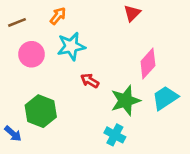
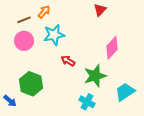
brown line: (17, 22) -> (24, 20), moved
cyan trapezoid: (165, 98) -> (125, 92), moved

